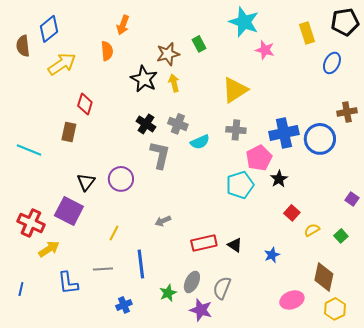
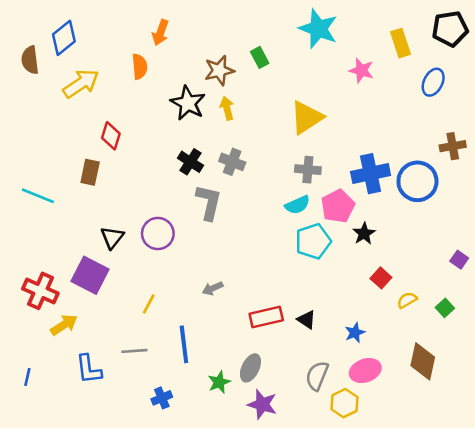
pink star: (265, 50) -> (361, 70), moved
cyan semicircle: (200, 142) -> (297, 205), moved
gray semicircle: (222, 288) -> (317, 376), moved
pink ellipse: (292, 300) -> (365, 371), moved
yellow hexagon: (335, 309) -> (344, 403), moved

